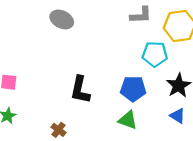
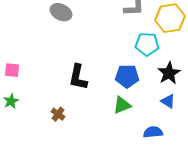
green triangle: (128, 120) -> (122, 105), turned -42

